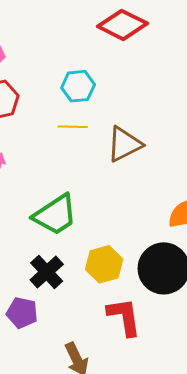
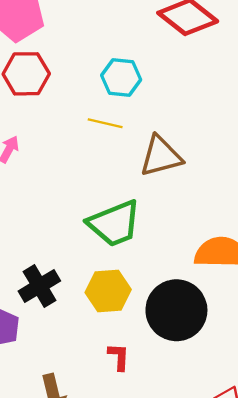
green trapezoid: (55, 215) -> (114, 223), moved
red L-shape: (124, 317) -> (119, 357), size x0.6

